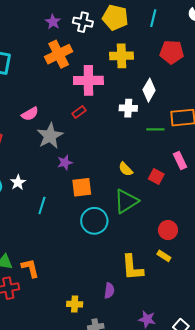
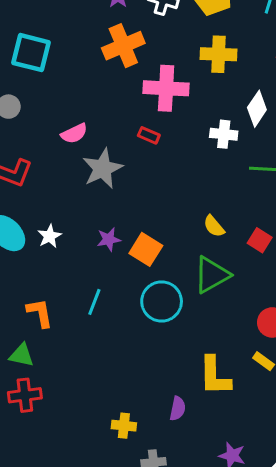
red rectangle: (79, 112) -> (149, 135), turned 56
purple star: (65, 162) -> (109, 239), moved
orange square: (82, 187) -> (146, 249), turned 35
cyan line: (42, 206) -> (94, 302), moved
orange L-shape: (30, 268) -> (40, 313), moved

